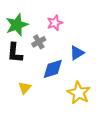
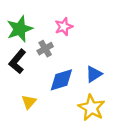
black L-shape: (15, 53) -> (17, 61), turned 35
blue triangle: (77, 53) -> (94, 74), moved

